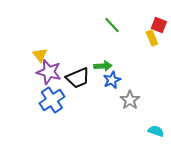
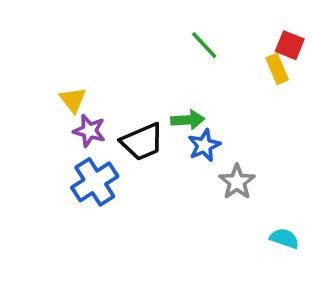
purple star: (49, 72) -> (89, 131), size x0.7

